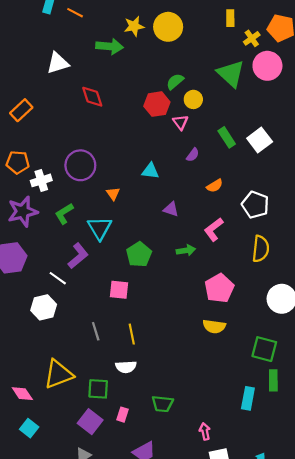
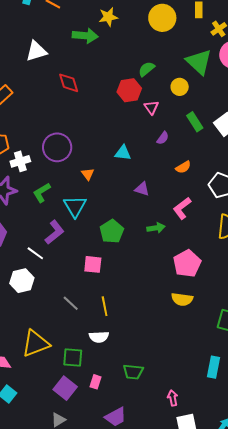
yellow circle: (168, 27) -> (162, 18), moved
yellow circle: (193, 99) -> (180, 87), moved
gray line: (96, 331) -> (71, 303), turned -30

